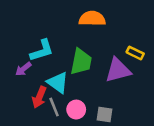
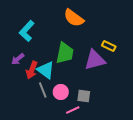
orange semicircle: (92, 19) -> (74, 18), turned -145
cyan L-shape: (42, 51) -> (27, 31), moved, turned 150
red arrow: (39, 97) -> (32, 70), moved

